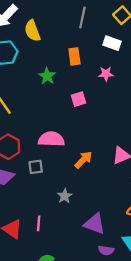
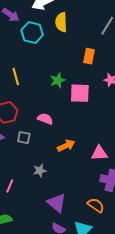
green star: (47, 76) -> (58, 80), moved
pink square: (78, 99) -> (80, 93), size x1.5
pink semicircle: (51, 139) -> (45, 119), size x0.7

